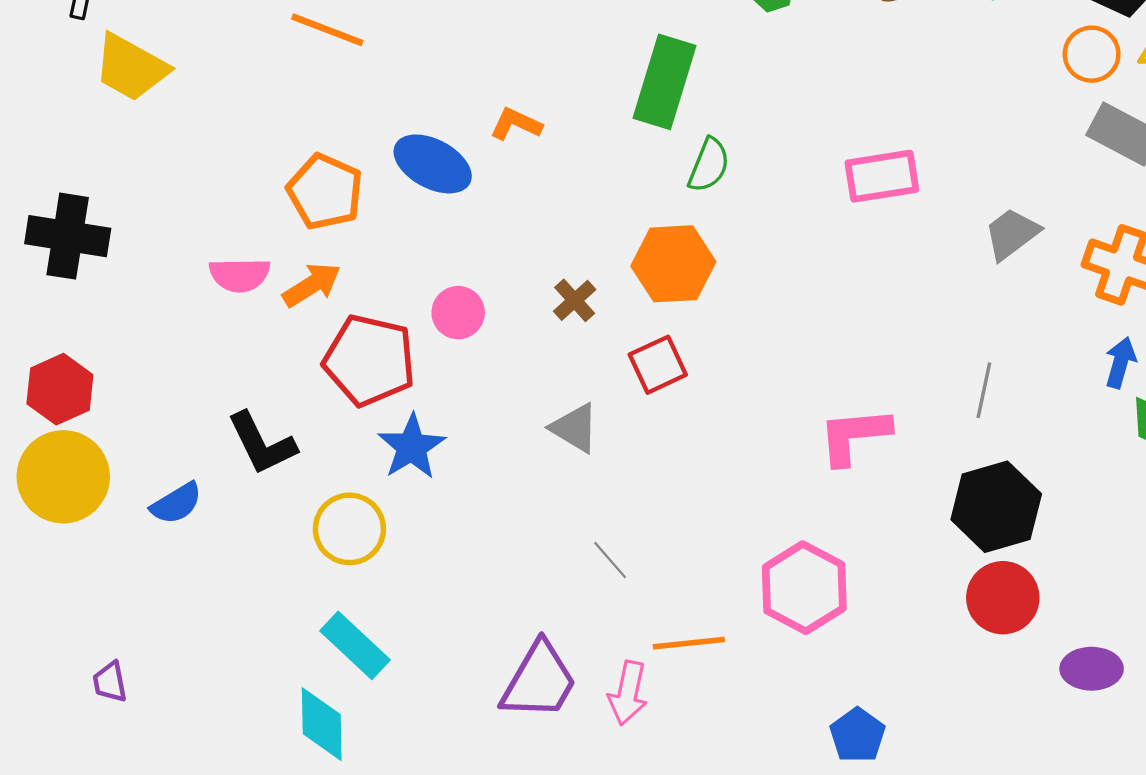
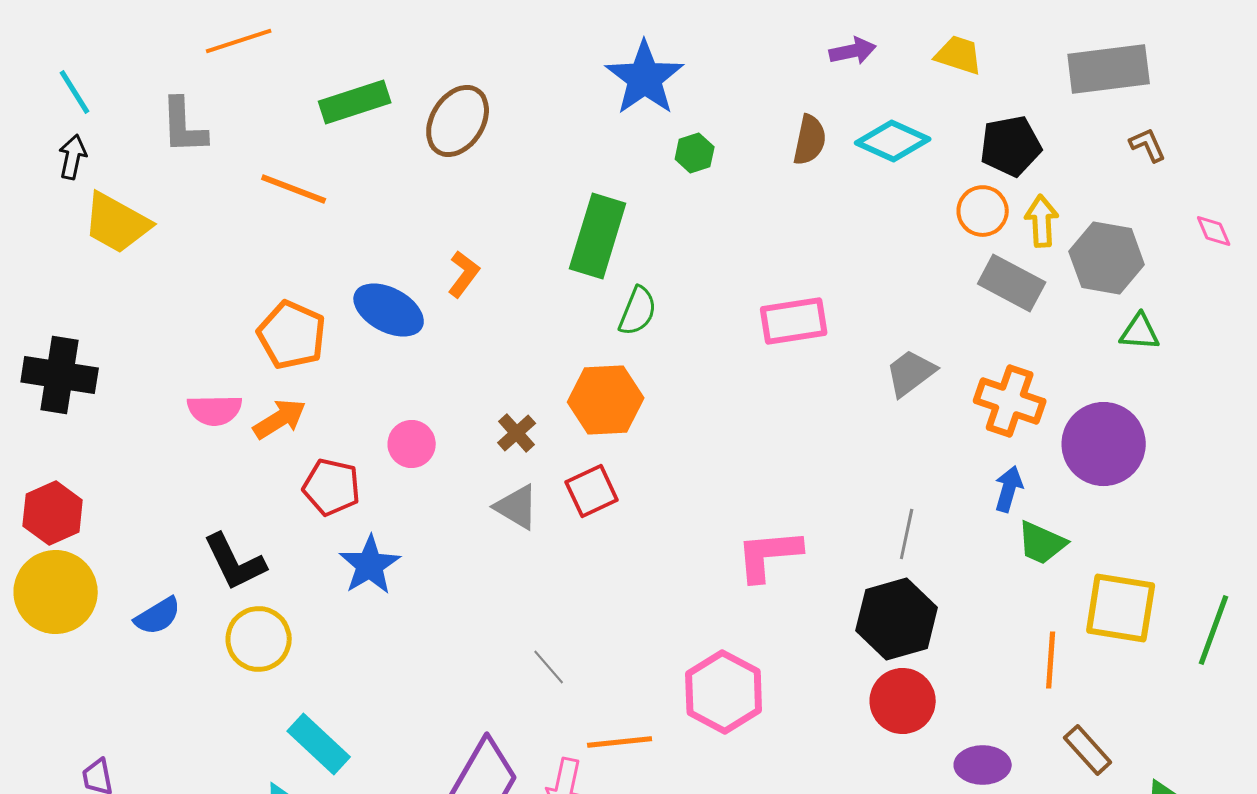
orange L-shape: (516, 124) -> (464, 274), turned 102
red pentagon: (369, 360) -> (332, 487), size x0.7
gray line: (984, 390) -> (907, 534), moved
gray triangle: (575, 428) -> (517, 507), moved
yellow circle: (349, 529) -> (259, 639), moved

